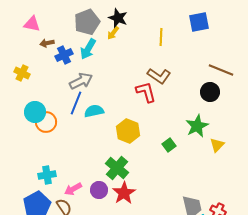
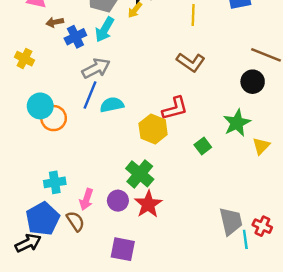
red L-shape: (146, 92) -> (175, 108), moved, turned 90
pink arrow: (73, 189) -> (86, 199), turned -42

